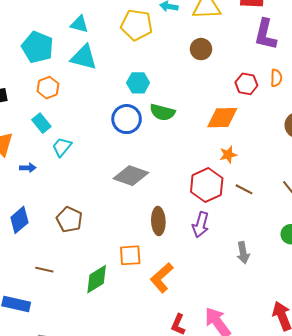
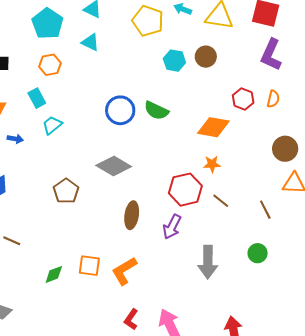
cyan triangle: (84, 57) -> (90, 42), size x0.7
cyan hexagon: (138, 83) -> (174, 61), moved
brown pentagon: (69, 219) -> (66, 191), moved
gray arrow: (243, 253) -> (208, 262), size x1.5
orange square: (130, 255) -> (89, 266), moved
green diamond: (97, 279) -> (54, 274), moved, size x0.7

